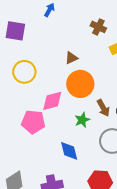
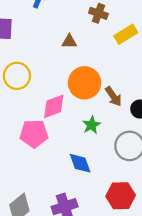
brown triangle: (71, 58) -> (69, 42), moved, turned 32
brown arrow: (103, 108) -> (113, 96), moved

